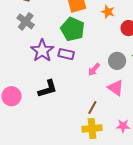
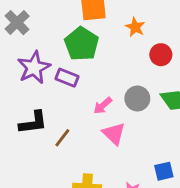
pink triangle: (116, 88) -> (114, 134), moved
brown line: (92, 107) -> (62, 138), moved

